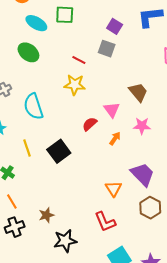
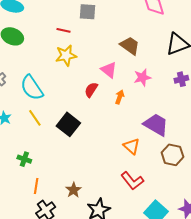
yellow line: (27, 148) -> (35, 118), moved
orange line: (12, 201) -> (36, 186), turned 56

